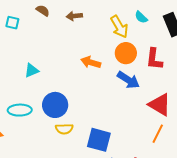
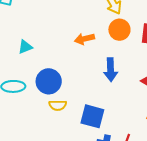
orange arrow: (91, 62) -> (84, 39), turned -30
blue arrow: (128, 80) -> (111, 70), moved, turned 55

